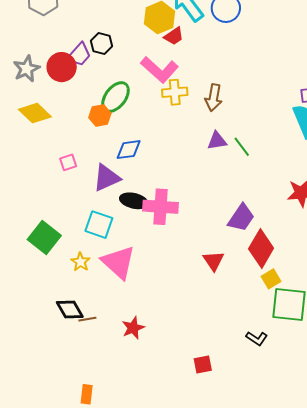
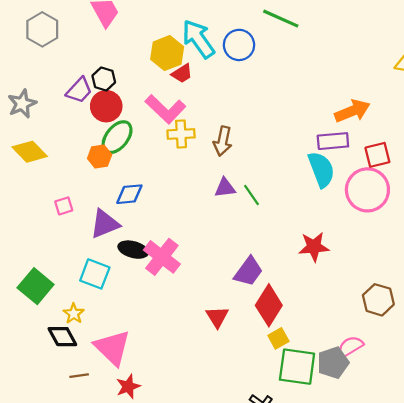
red circle: (62, 67) -> (106, 106), moved
pink cross: (161, 207) -> (162, 257), turned 32
pink triangle: (118, 262) -> (112, 348), moved
black diamond: (70, 310) -> (62, 337), moved

